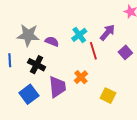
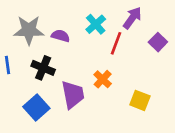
red line: (93, 51) -> (116, 43), turned 42

